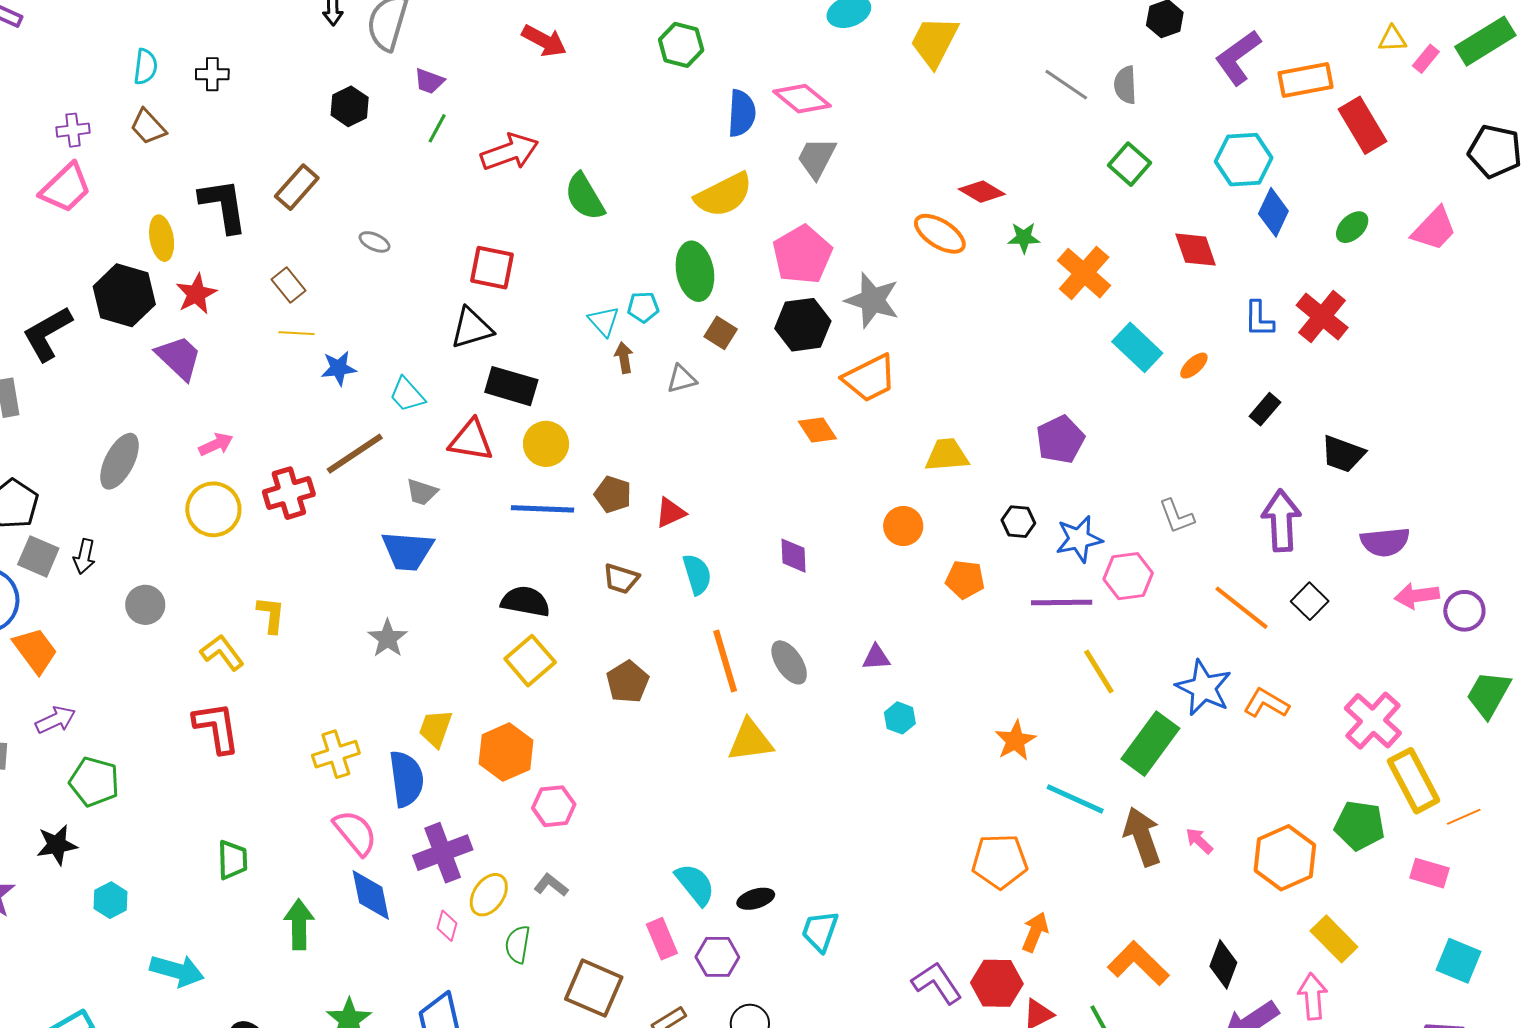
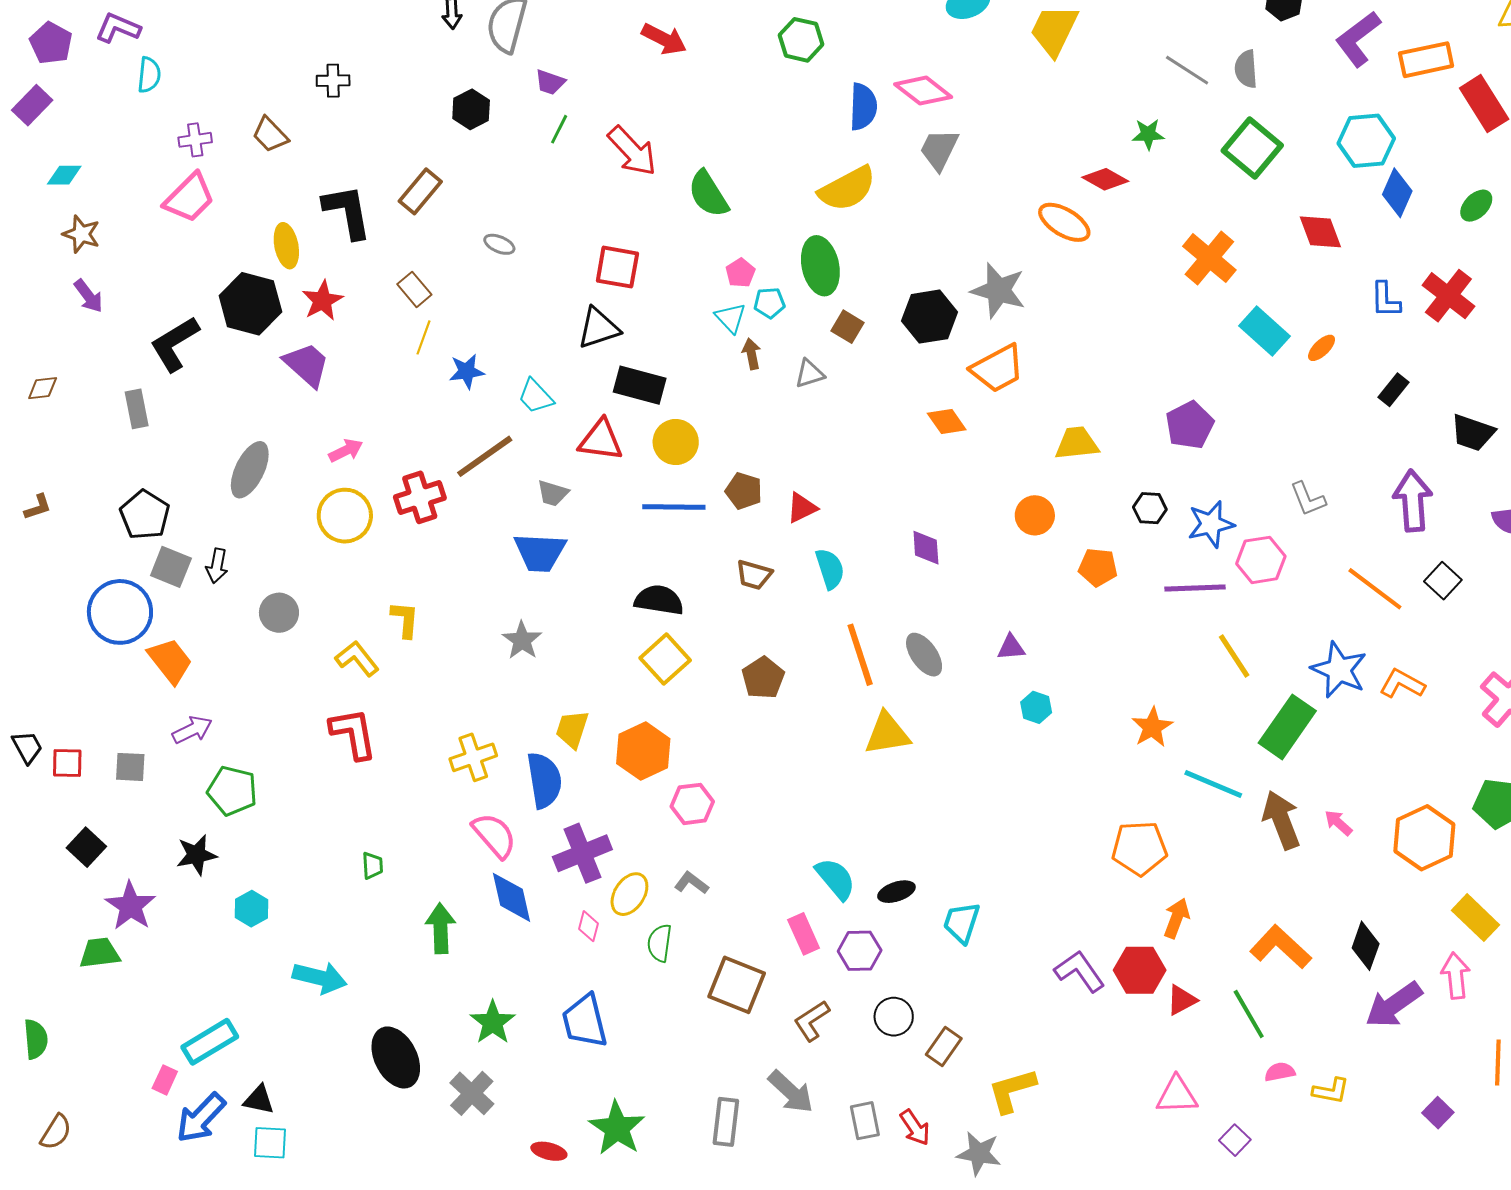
cyan semicircle: (145, 67) -> (149, 75), moved
red arrow: (510, 152) -> (632, 151), turned 68
green square: (1130, 164) -> (1252, 148), size x1.4
green star: (1024, 238) -> (1148, 134), moved
pink pentagon: (802, 255) -> (740, 273), moved, size x0.5
yellow line: (296, 333) -> (424, 337), turned -72
green trapezoid: (232, 860) -> (372, 866), size x0.7

